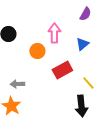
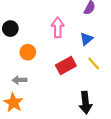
orange circle: (37, 51) -> (28, 52), moved
yellow line: (88, 83) -> (94, 64), moved

